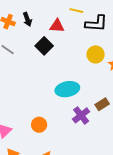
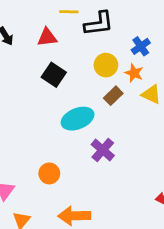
black square: (44, 46) -> (54, 75), moved
brown rectangle: (102, 104) -> (113, 96), moved

